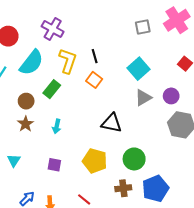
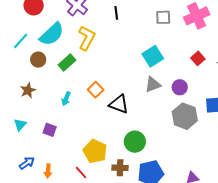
black line: (95, 56) -> (116, 13), moved
orange square: (94, 80) -> (96, 90), moved
brown circle: (26, 101) -> (38, 60), moved
brown star: (26, 124) -> (28, 90), moved
yellow pentagon: (95, 161) -> (95, 151), moved
purple square: (54, 165) -> (50, 130), moved

